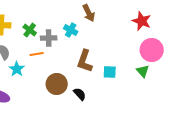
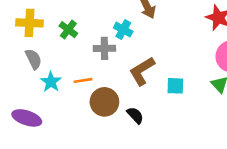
gray cross: (49, 38) -> (104, 48), moved
orange line: (37, 54) -> (83, 80), moved
brown L-shape: (85, 61) -> (142, 71), turned 40

